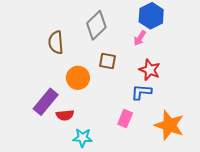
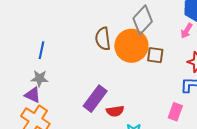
orange circle: (78, 78) -> (131, 46), moved, size x1.4

